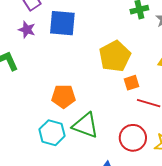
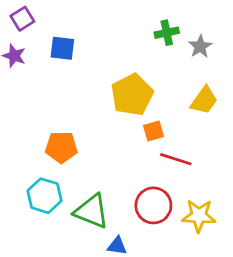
blue square: (62, 23) -> (62, 48), size x0.7
green triangle: (85, 125) -> (92, 211), moved

